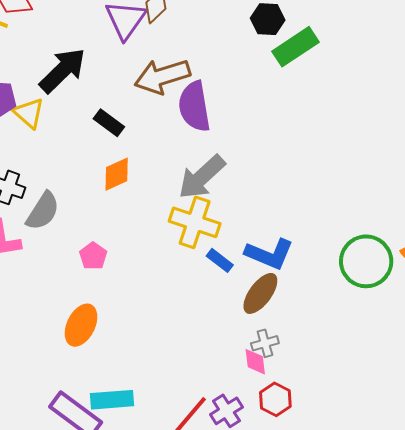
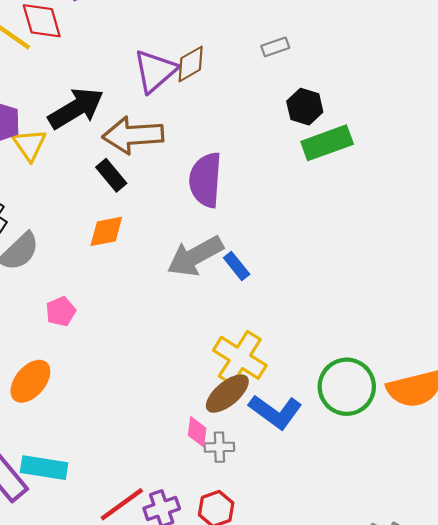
brown arrow: (162, 76) -> (133, 135), moved
yellow cross: (195, 222) -> (240, 358), moved
blue L-shape: (269, 254) -> (275, 412), moved
blue rectangle: (220, 260) -> (237, 266), moved
pink diamond: (255, 362) -> (197, 432), moved

